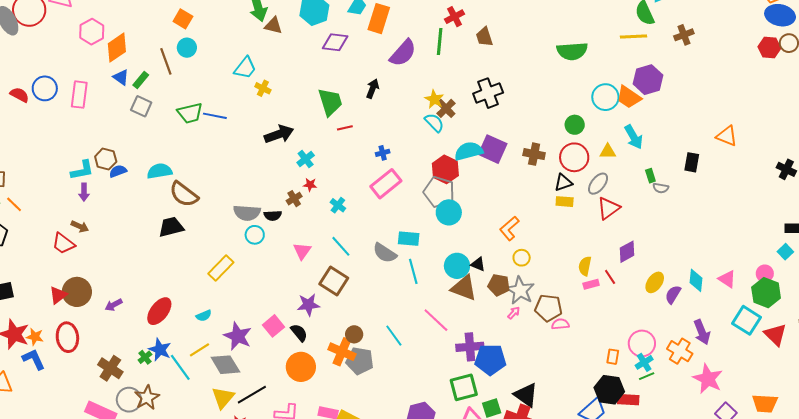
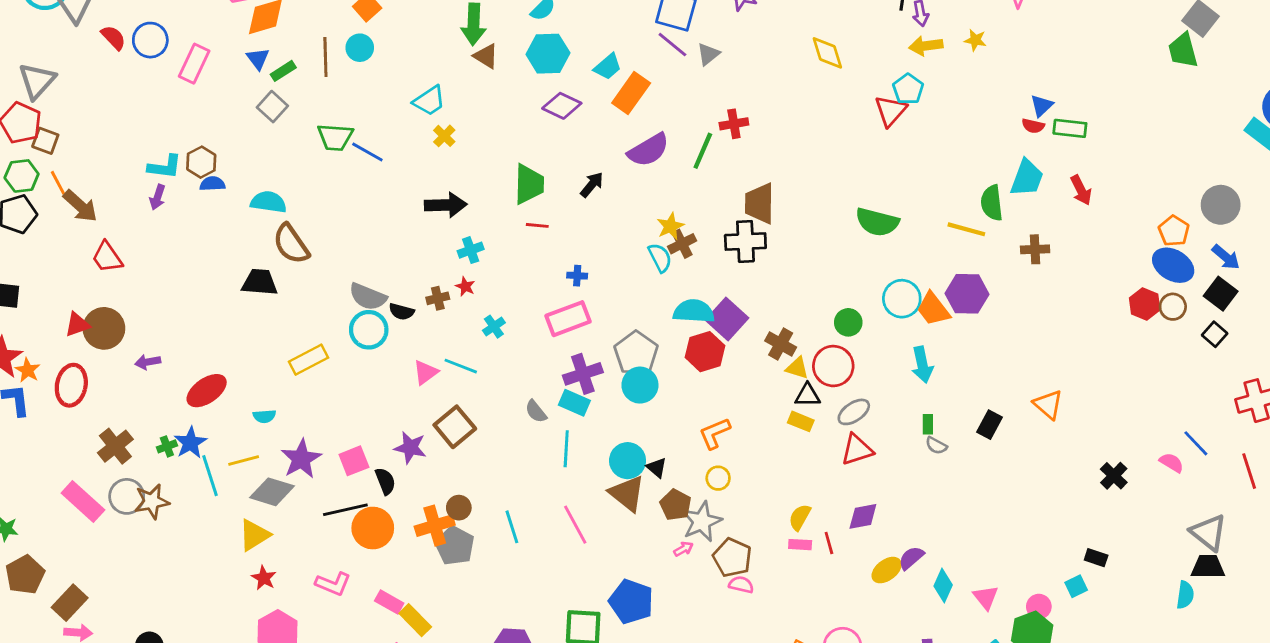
brown trapezoid: (484, 37) -> (760, 203), moved, size x1.4
yellow triangle: (608, 152) -> (797, 368), moved
red hexagon: (445, 169) -> (705, 352), moved
brown arrow: (80, 226) -> (80, 206), moved, size x1.5
cyan circle: (255, 235) -> (369, 330), size x1.4
cyan line: (341, 246) -> (461, 366), moved, turned -45
gray semicircle: (385, 253) -> (536, 411), size x0.7
purple semicircle: (673, 294) -> (911, 558), moved
purple cross: (470, 347) -> (583, 374), moved, turned -32
orange cross: (342, 352) -> (435, 526), turned 32
gray diamond: (225, 365) -> (272, 492), turned -60
black line: (252, 395) -> (345, 510), moved

